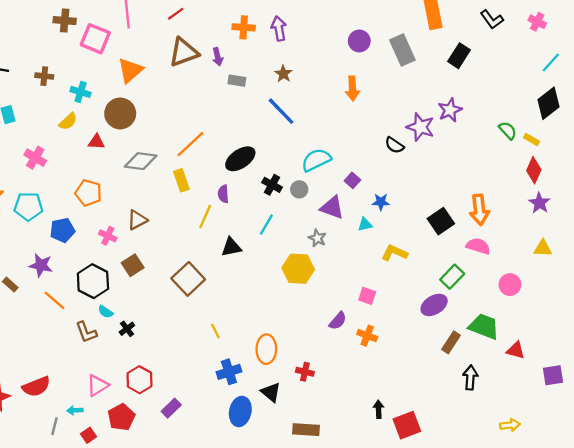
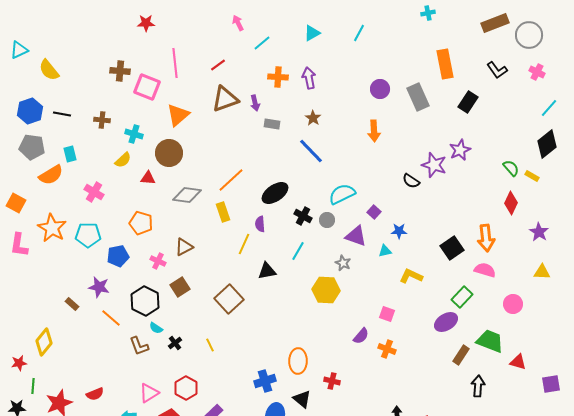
red diamond: (534, 170) -> (511, 203), moved
yellow line: (215, 331) -> (210, 345), moved
red semicircle: (36, 387) -> (95, 394), size x0.7

